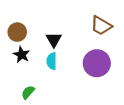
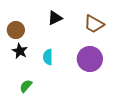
black triangle: (54, 40) -> (55, 18), moved, turned 35

